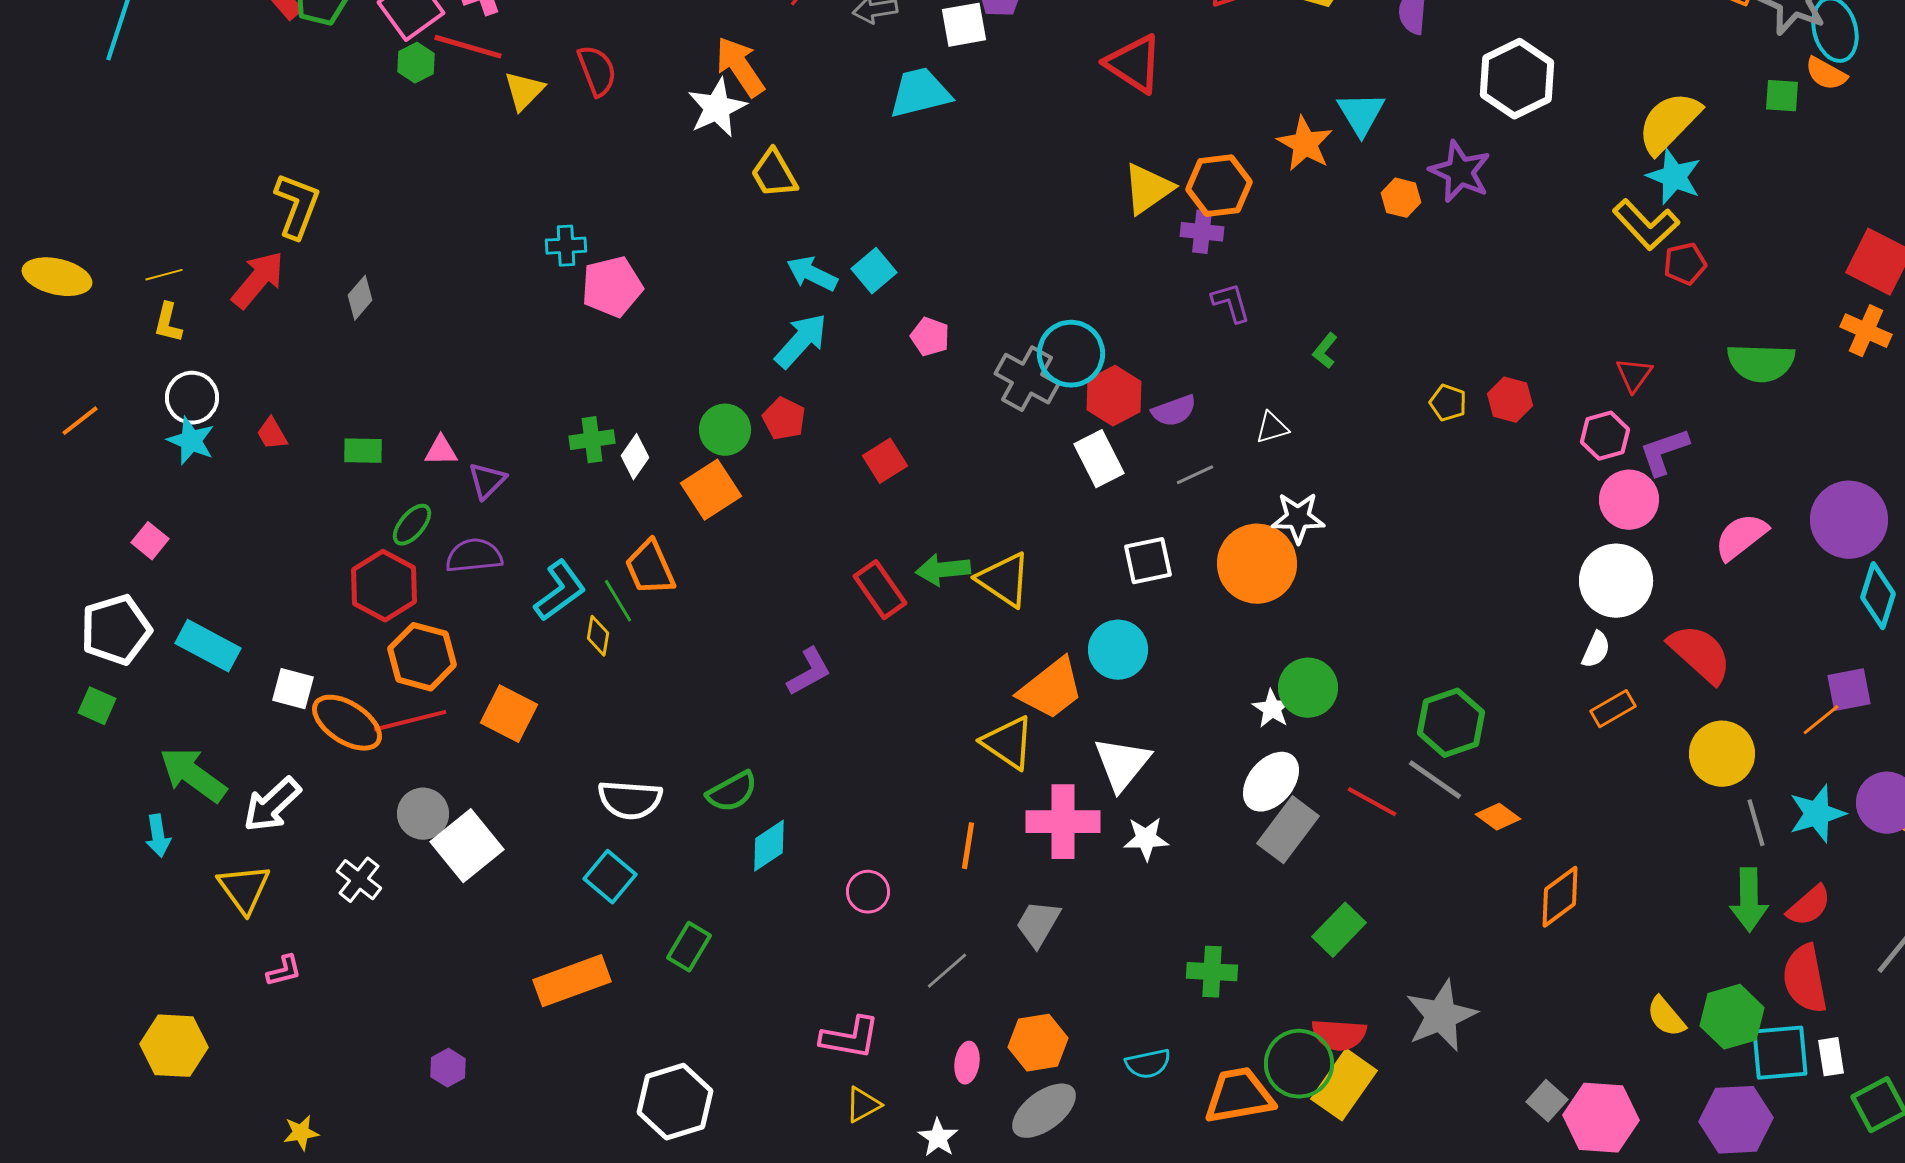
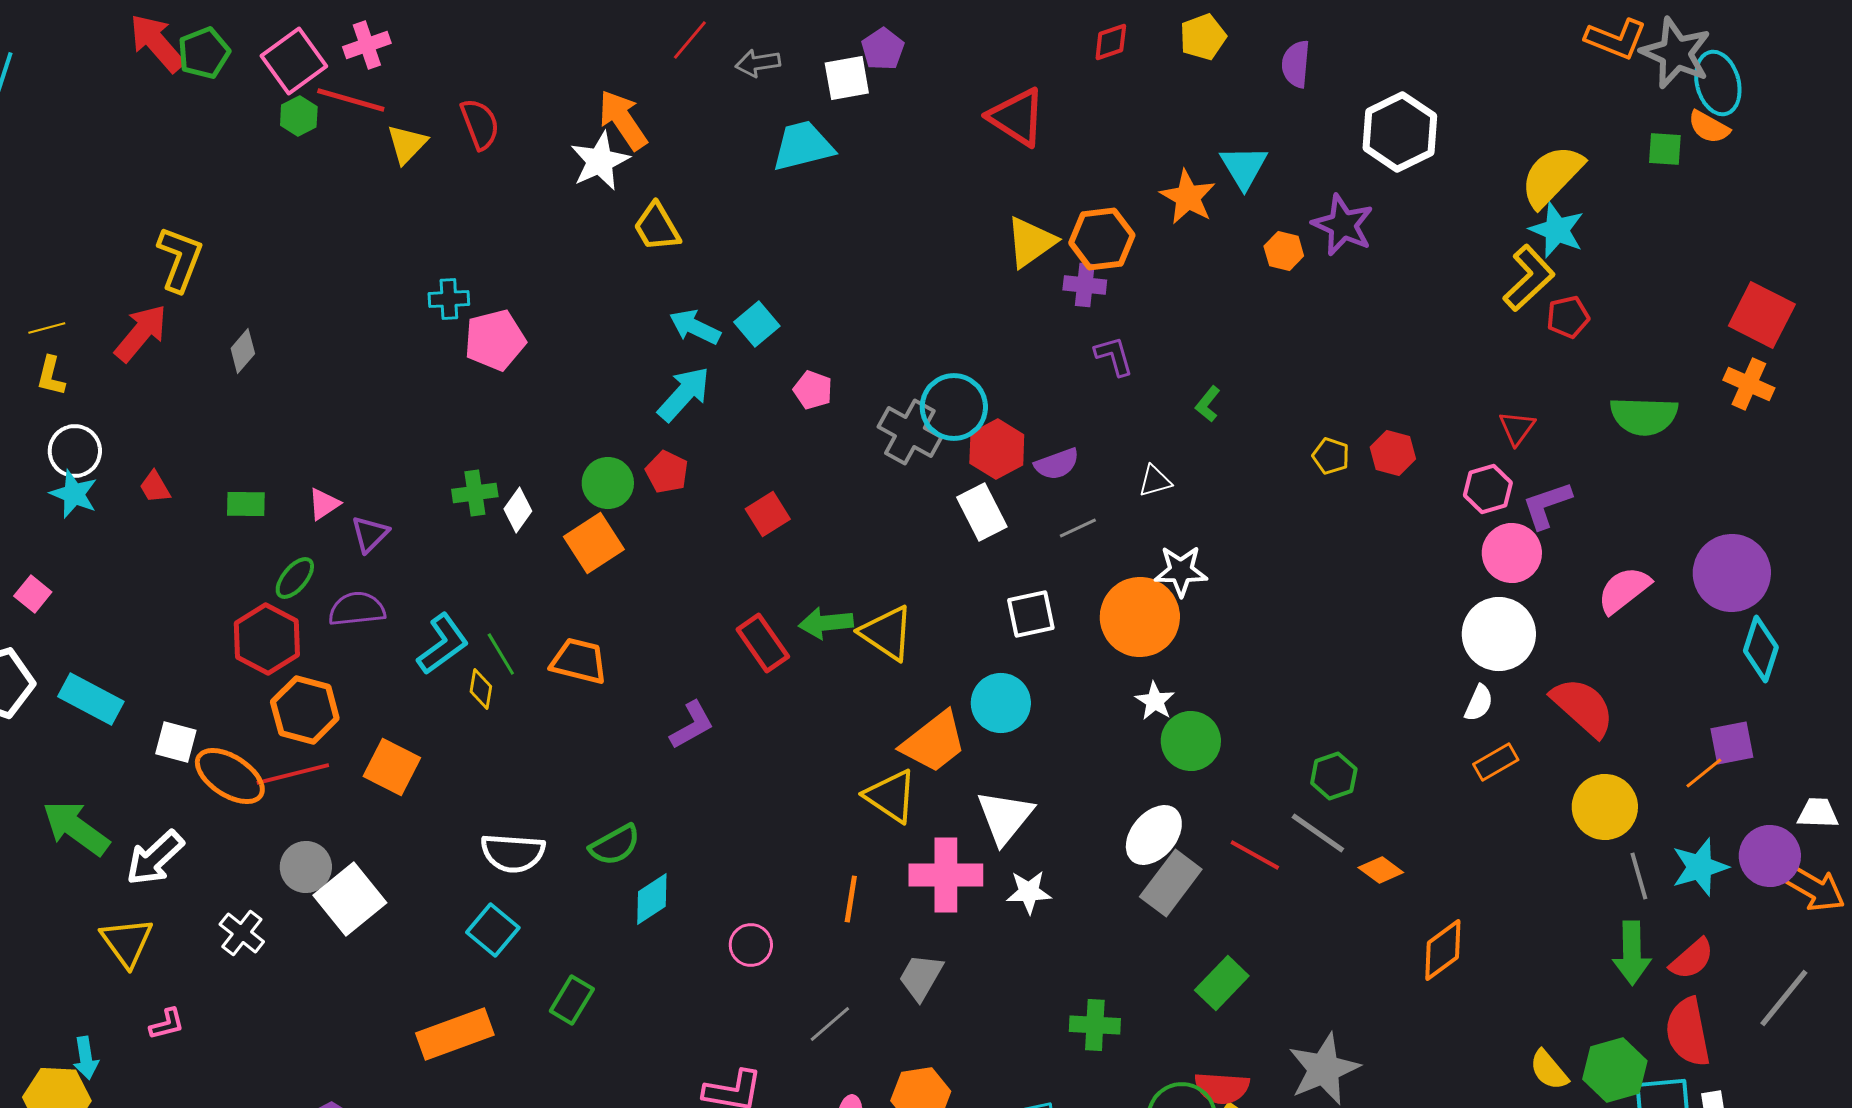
yellow L-shape: (1646, 225) -> (1529, 278), turned -90
pink triangle: (441, 451) -> (324, 504), turned -33
orange trapezoid: (650, 568) -> (579, 661), moved, turned 128
white star: (1272, 709) -> (1155, 701), moved
green hexagon: (1451, 723) -> (1334, 776), size x0.7
cyan arrow: (158, 836) -> (86, 1058), moved

